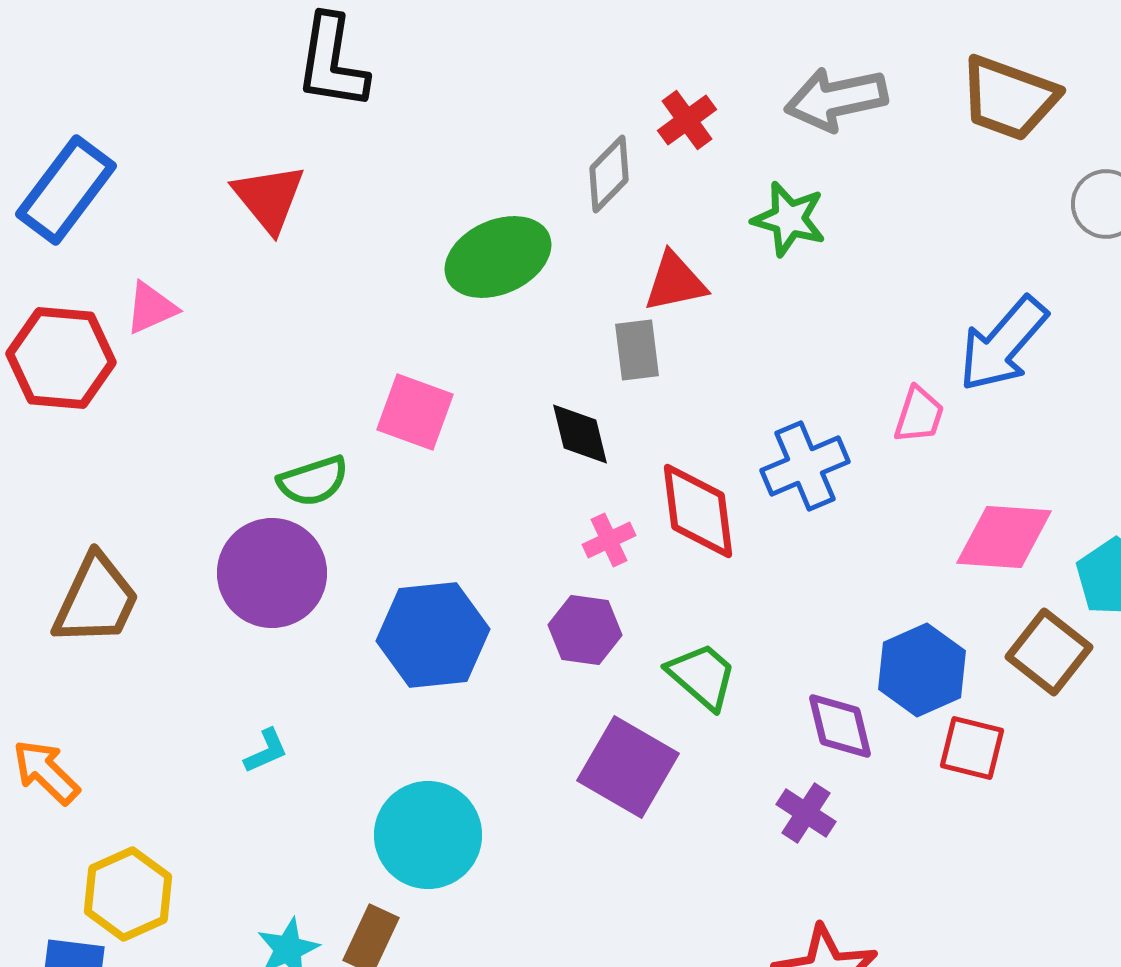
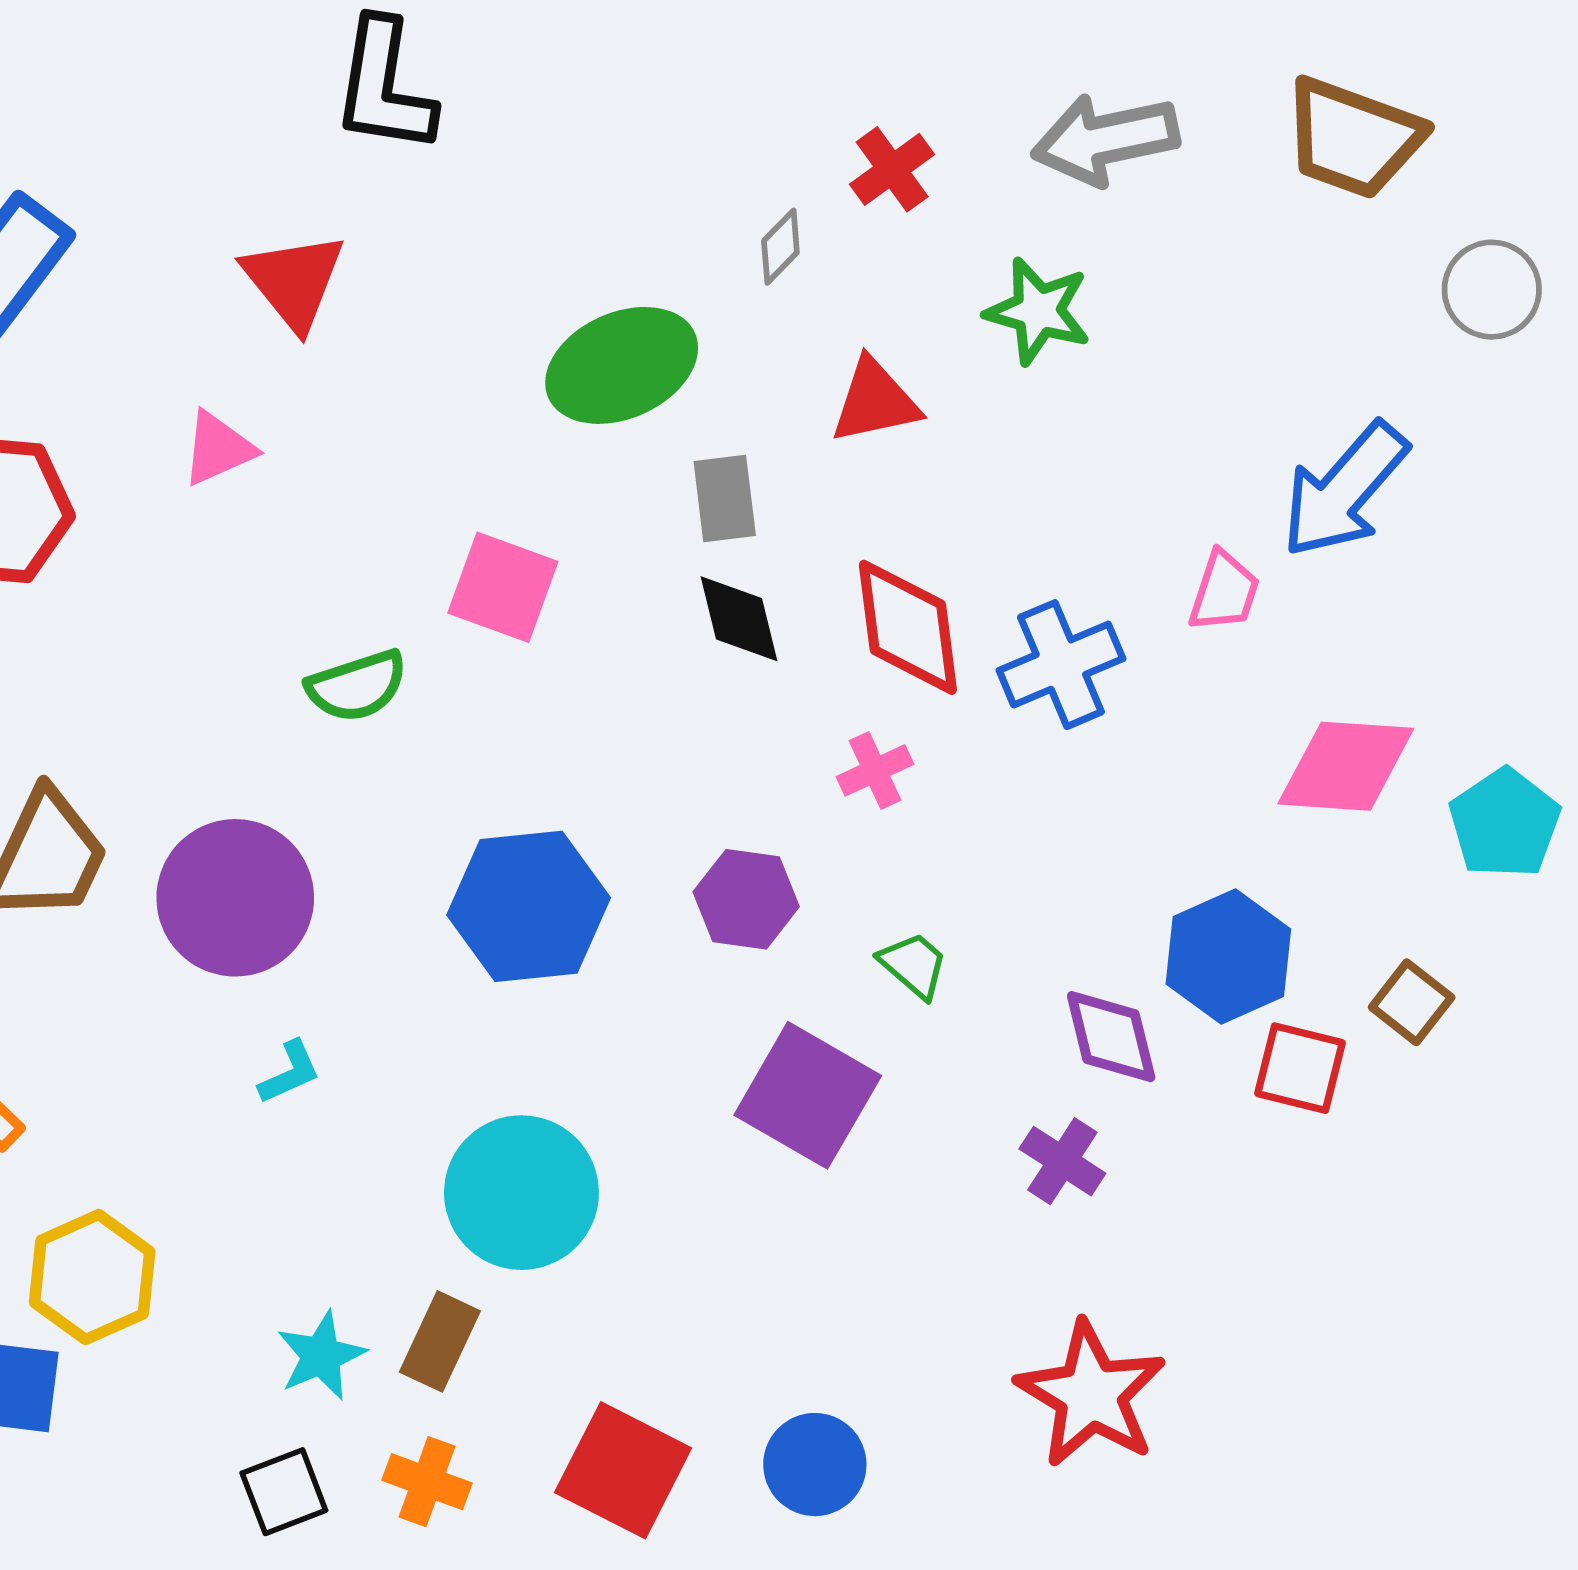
gray diamond: (609, 174) -> (780, 247), size x0.7
pink triangle: (151, 308) -> (218, 448), moved
gray rectangle: (637, 350) -> (725, 499), moved
red diamond: (698, 511) -> (908, 627), moved
pink cross: (609, 540) -> (875, 770), moved
purple circle: (272, 573) -> (235, 898), moved
brown square: (1049, 652) -> (1412, 1002), moved, size x0.7
green trapezoid: (702, 676) -> (914, 965), size x0.7

